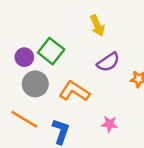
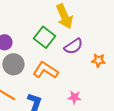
yellow arrow: (97, 26) -> (64, 16), size x1.4
green square: (51, 51) -> (44, 37), moved

